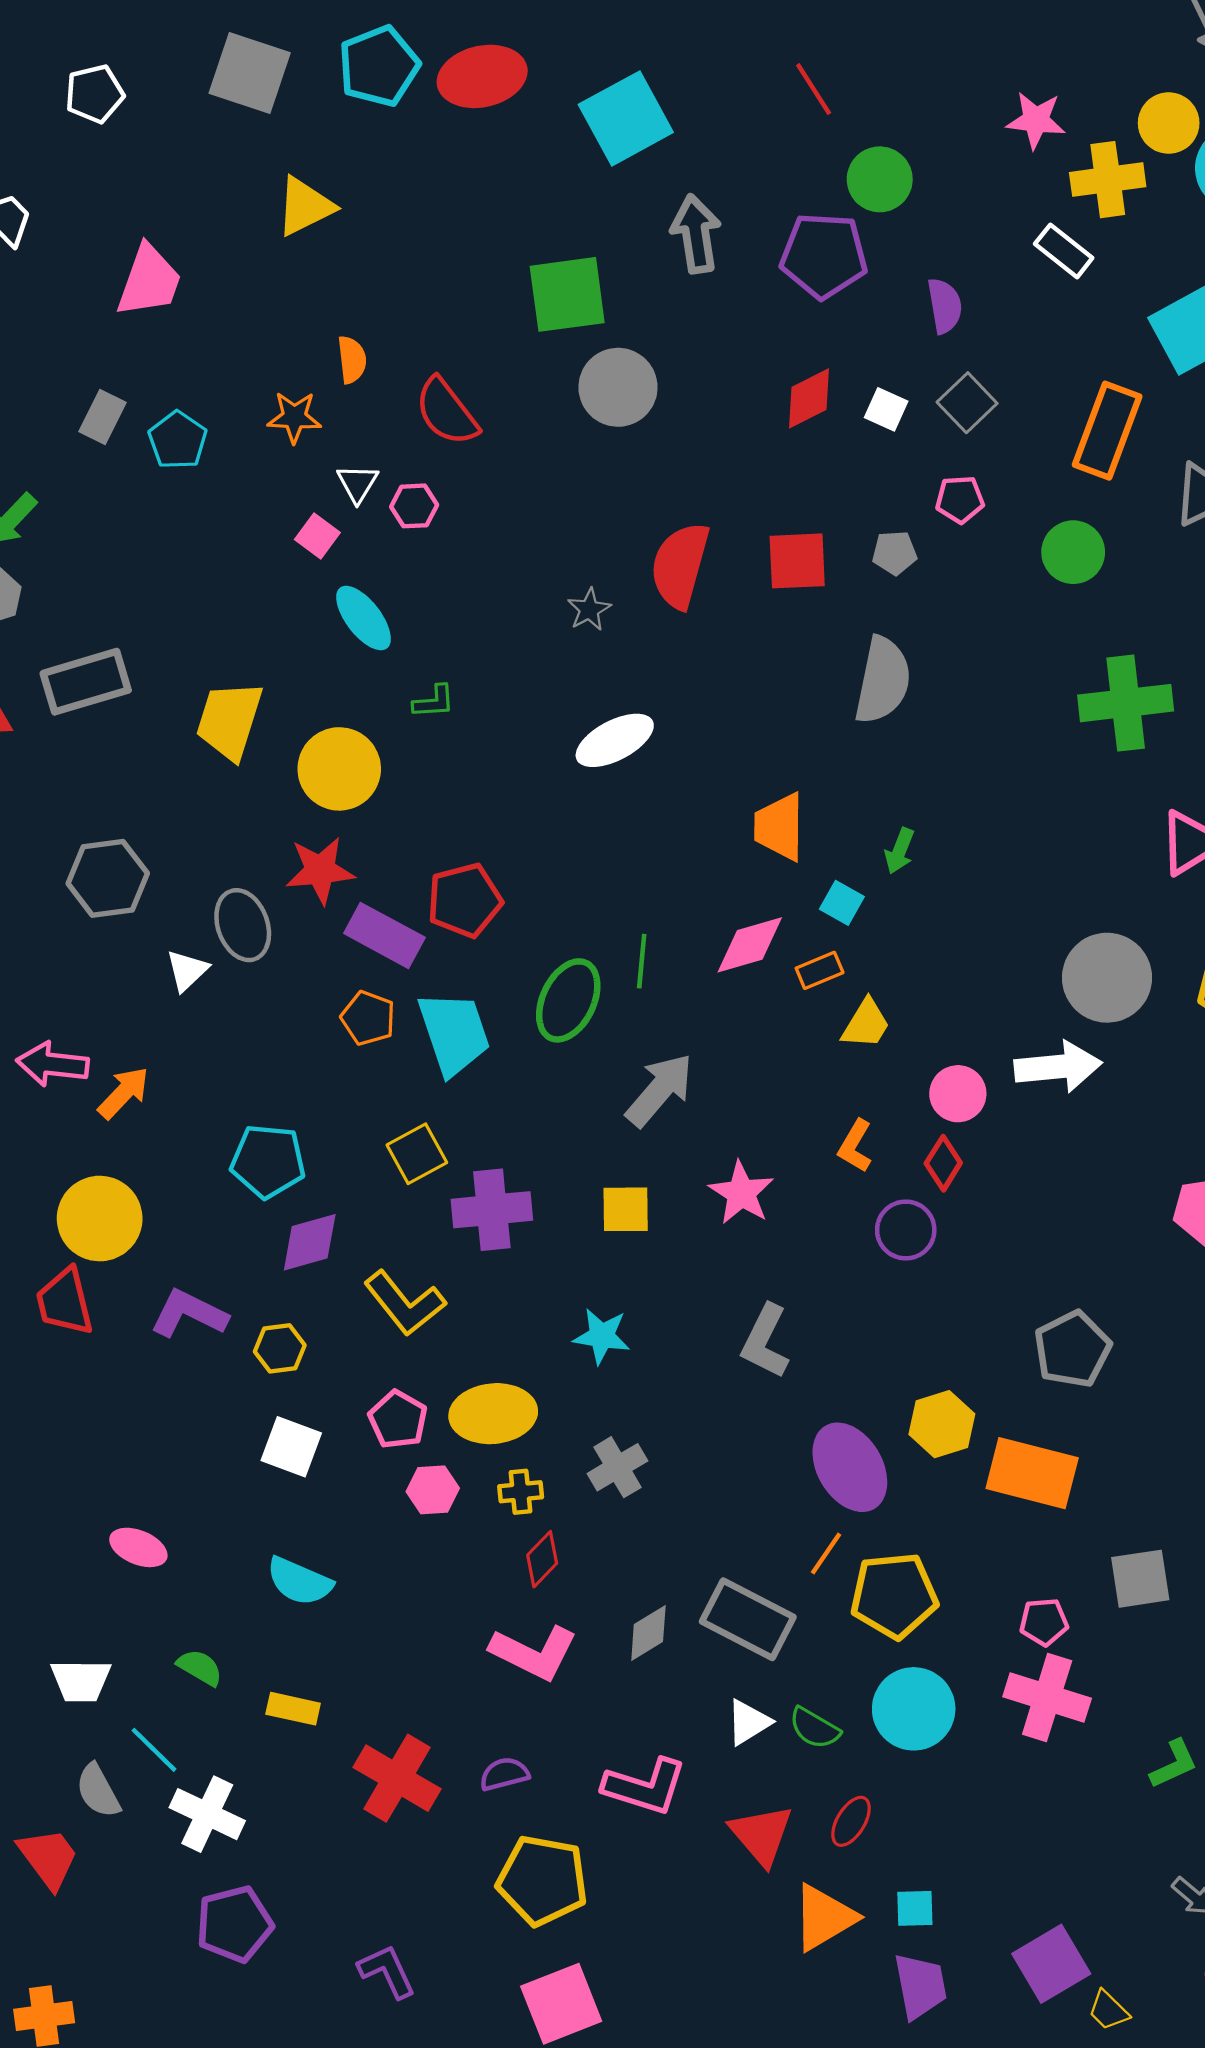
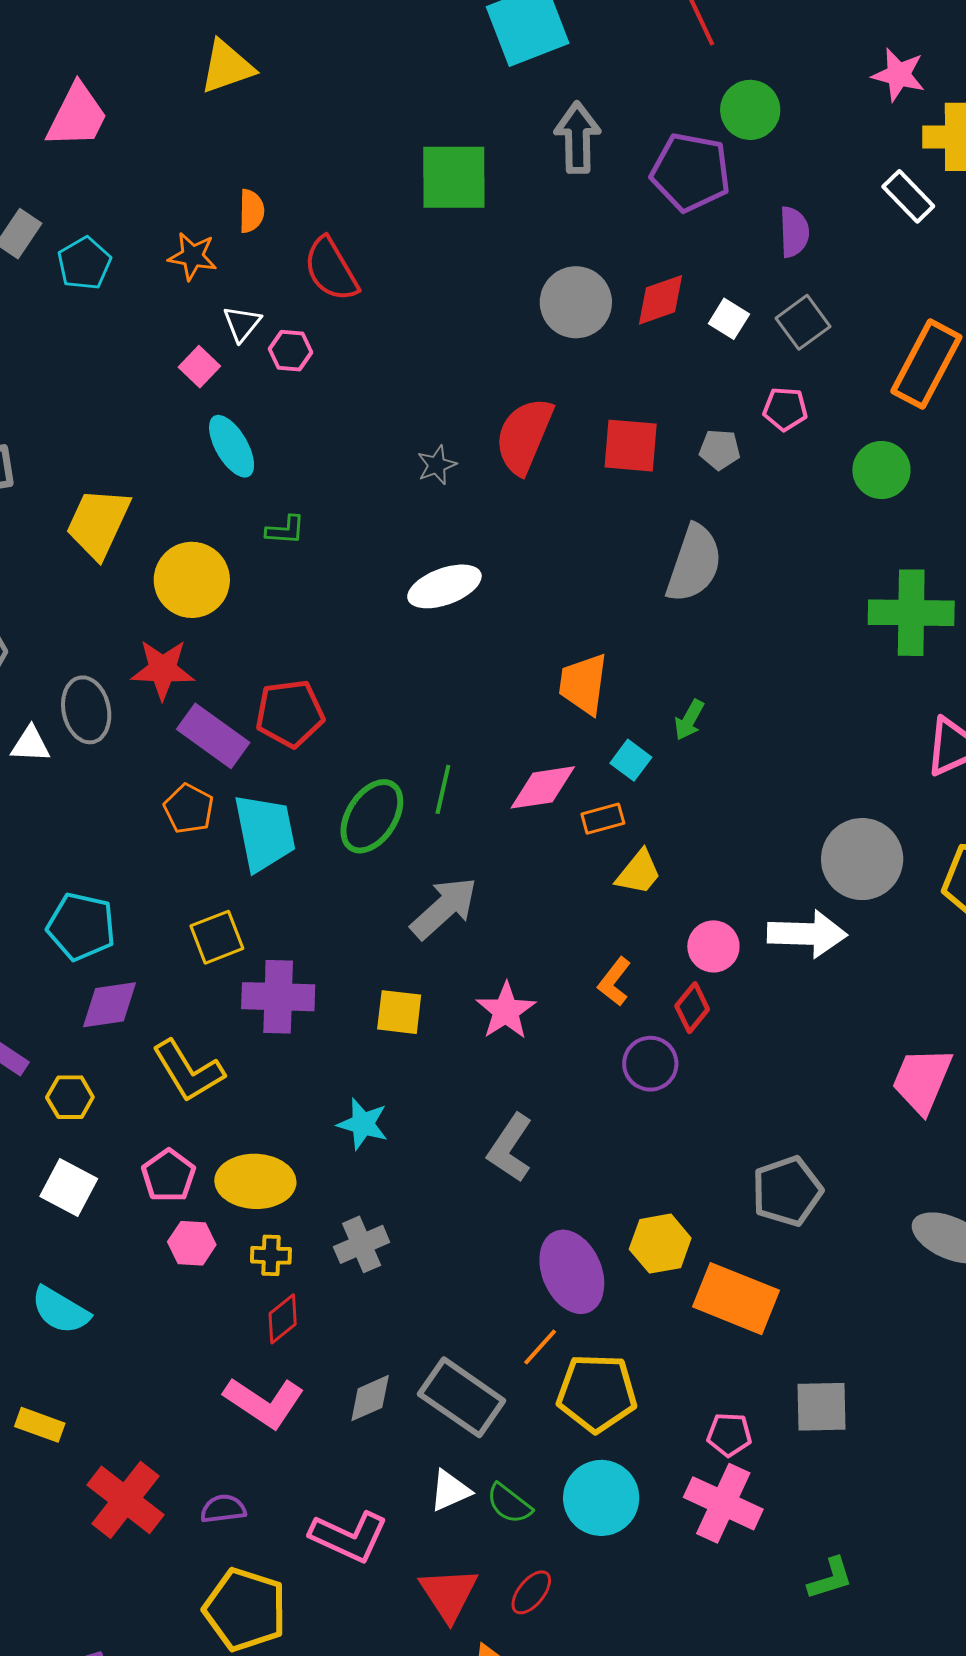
gray circle: (618, 387) -> (576, 302), moved
white triangle: (187, 971) -> (30, 744), turned 39

